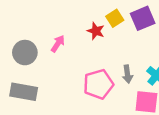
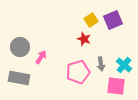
red star: (96, 31) -> (84, 39), moved
pink arrow: (58, 44) -> (41, 57), moved

